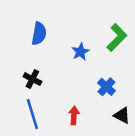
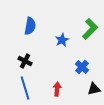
black triangle: (122, 115) -> (94, 89), turned -40

